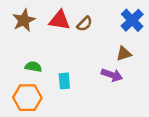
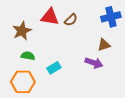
brown star: (24, 20) -> (22, 31), moved
blue cross: (132, 20) -> (111, 17), turned 30
cyan rectangle: (64, 81) -> (54, 68), turned 64

